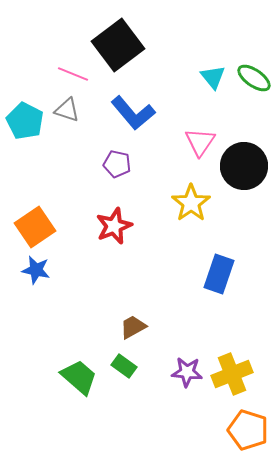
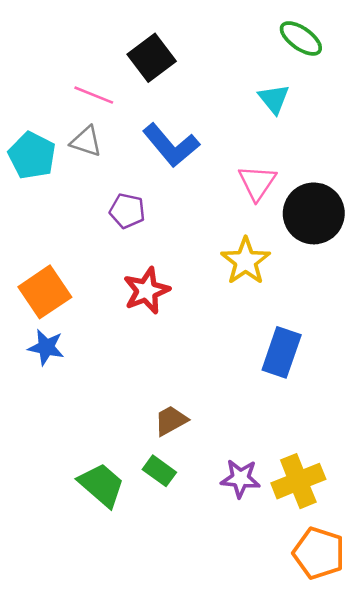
black square: (118, 45) -> (152, 58), size x0.7
green ellipse: (254, 78) -> (301, 38), moved
purple pentagon: (117, 164) -> (127, 211), moved

